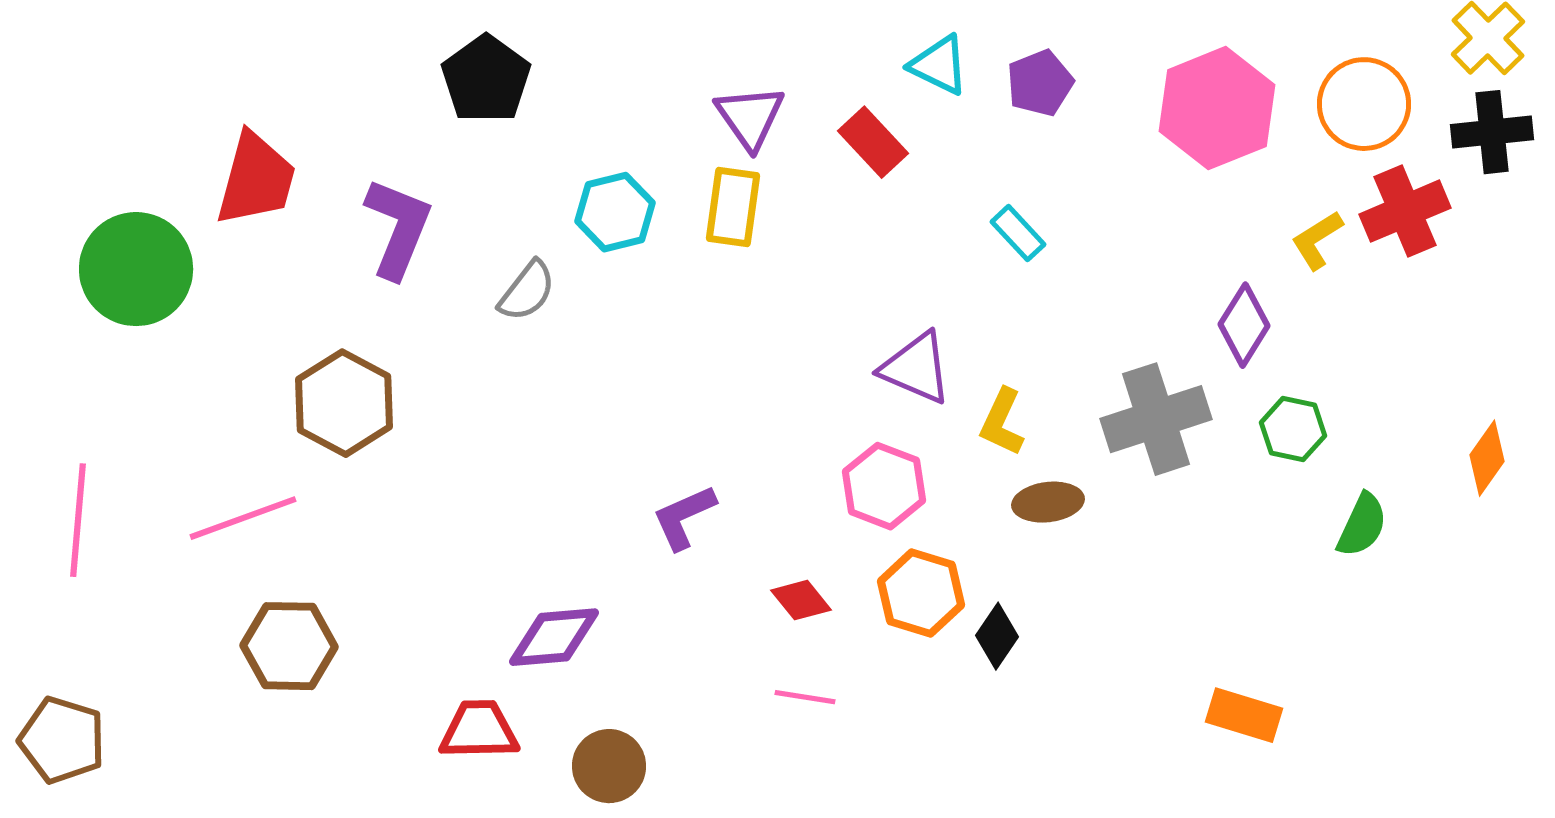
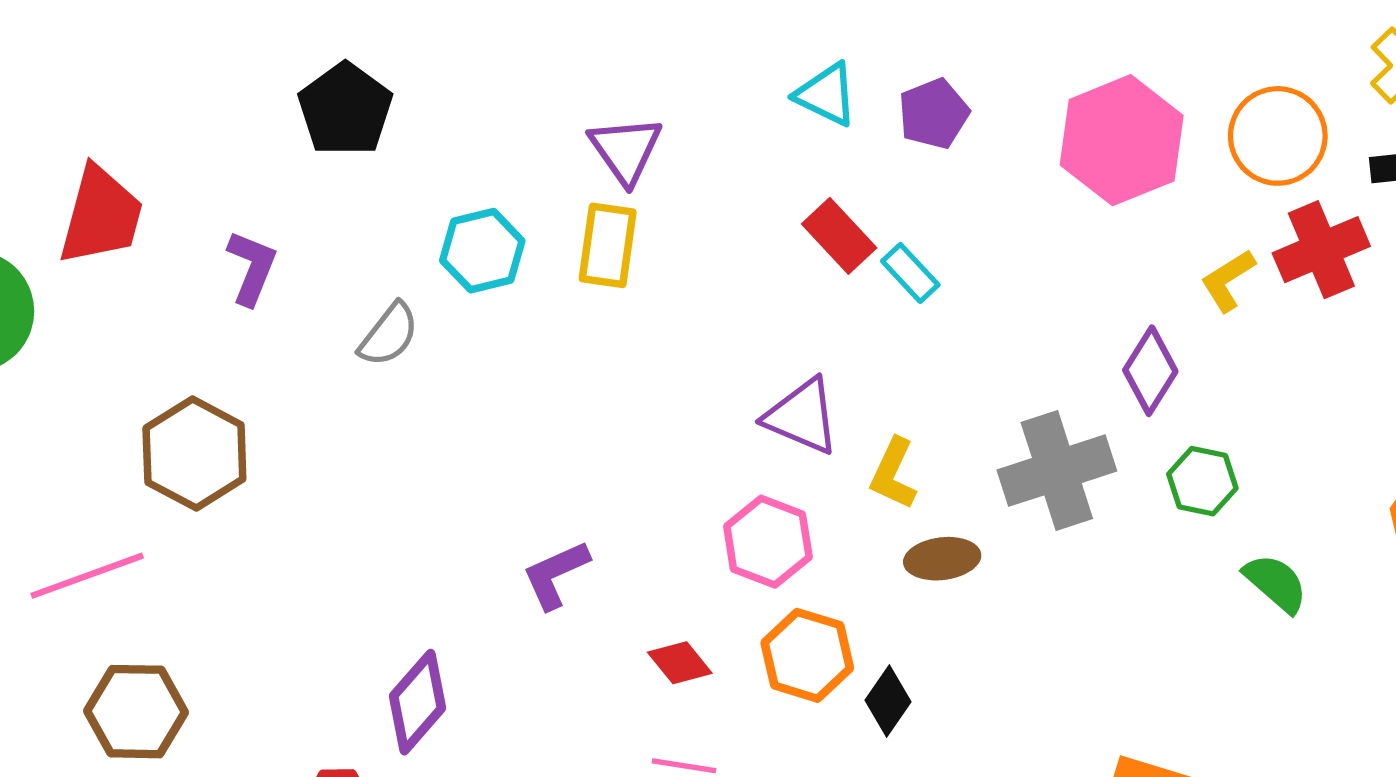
red rectangle: (873, 142) -> (839, 236), moved
purple L-shape: (398, 228) -> (252, 268), size x0.7
green semicircle: (1362, 525) -> (1276, 583), turned -74
purple diamond: (554, 637) -> (417, 702), turned -44

